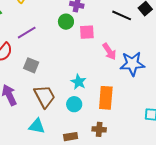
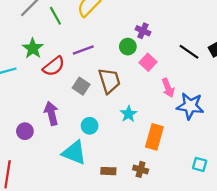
pink square: (87, 32) -> (148, 62), turned 35
brown trapezoid: (45, 96) -> (109, 81), moved
cyan circle: (74, 104) -> (90, 126), moved
cyan triangle: (37, 126) -> (74, 153), size x1.4

